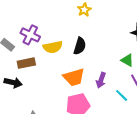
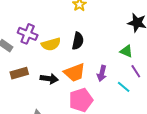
brown rectangle: (26, 63) -> (19, 73), moved
black arrow: (13, 83) -> (49, 79), moved

